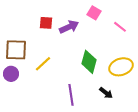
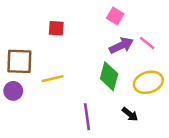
purple arrow: (69, 27) -> (121, 45), moved
pink line: (120, 27) -> (147, 43), moved
yellow line: (43, 64) -> (53, 79), turned 30

